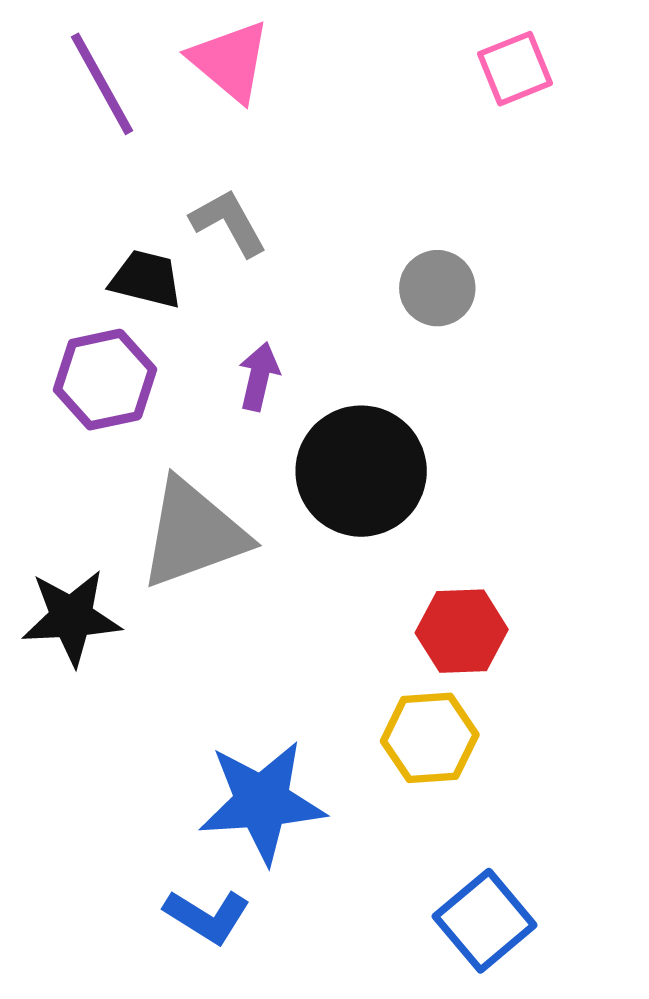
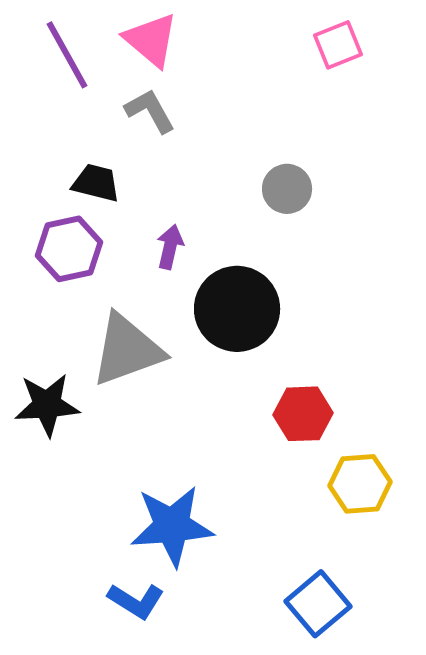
gray L-shape: (228, 223) -> (150, 111), moved
yellow hexagon: (430, 738) -> (360, 484), moved

